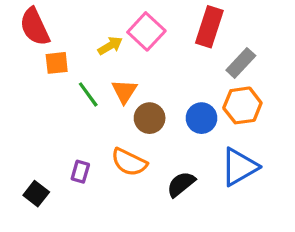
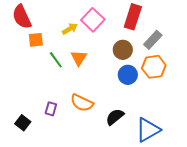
brown circle: (150, 118) -> (123, 50), moved
blue triangle: (239, 167) -> (148, 130), moved

